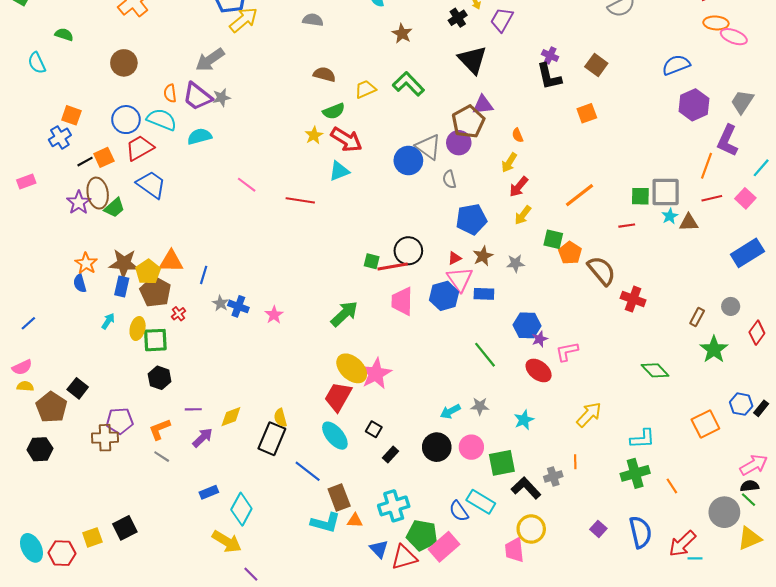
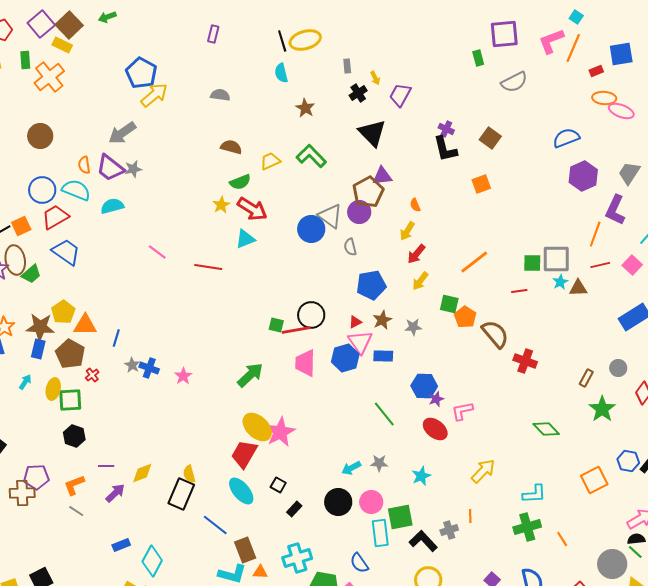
yellow pentagon: (148, 272) -> (63, 312), moved
cyan rectangle: (481, 502) -> (380, 533), moved, turned 52

